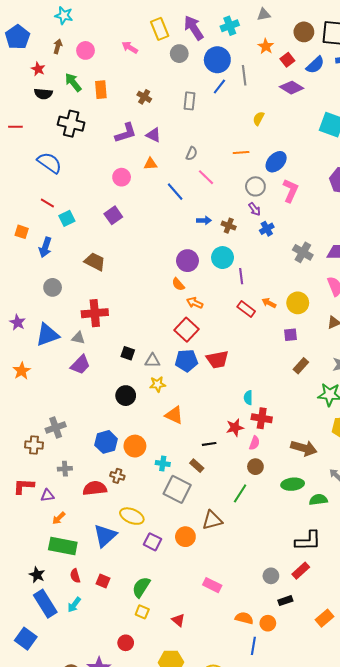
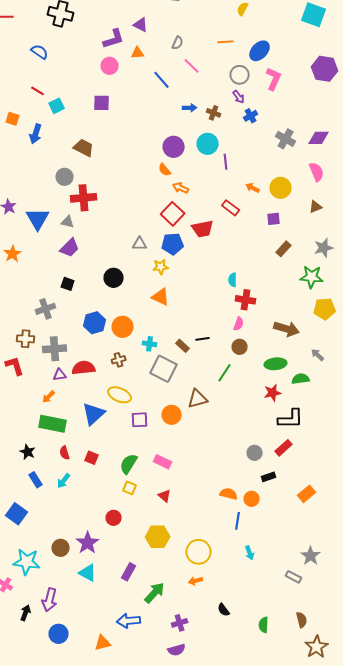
purple L-shape: (126, 133) -> (114, 39), moved
blue semicircle: (49, 163) -> (40, 52), size x0.7
purple square: (113, 215) -> (102, 103), turned 36
gray circle: (53, 287) -> (65, 177), moved
red rectangle: (246, 309) -> (231, 208), moved
blue triangle: (47, 335) -> (38, 219), turned -40
black square: (128, 353) -> (68, 284), moved
red trapezoid: (217, 360) -> (203, 229), moved
yellow star: (158, 384) -> (161, 267), moved
red star: (235, 427) -> (273, 393), moved
black line: (209, 444) -> (203, 339), moved
brown cross: (34, 445) -> (26, 339), moved
gray cross: (65, 469) -> (55, 349), size x1.6
brown cross: (117, 476) -> (119, 360), moved, turned -32
red L-shape: (24, 486) -> (15, 366), turned 70
purple triangle: (47, 495) -> (60, 375), moved
purple square: (152, 542) -> (140, 420), turned -30
pink rectangle: (212, 585) -> (163, 462), moved
blue rectangle: (45, 604) -> (36, 480), size x0.6

